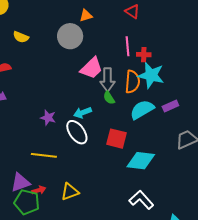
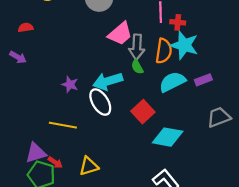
cyan arrow: (83, 113) -> (108, 81), size x1.5
red square: (117, 139) -> (143, 112), turned 30
red arrow: (39, 190) -> (55, 162), turned 48

